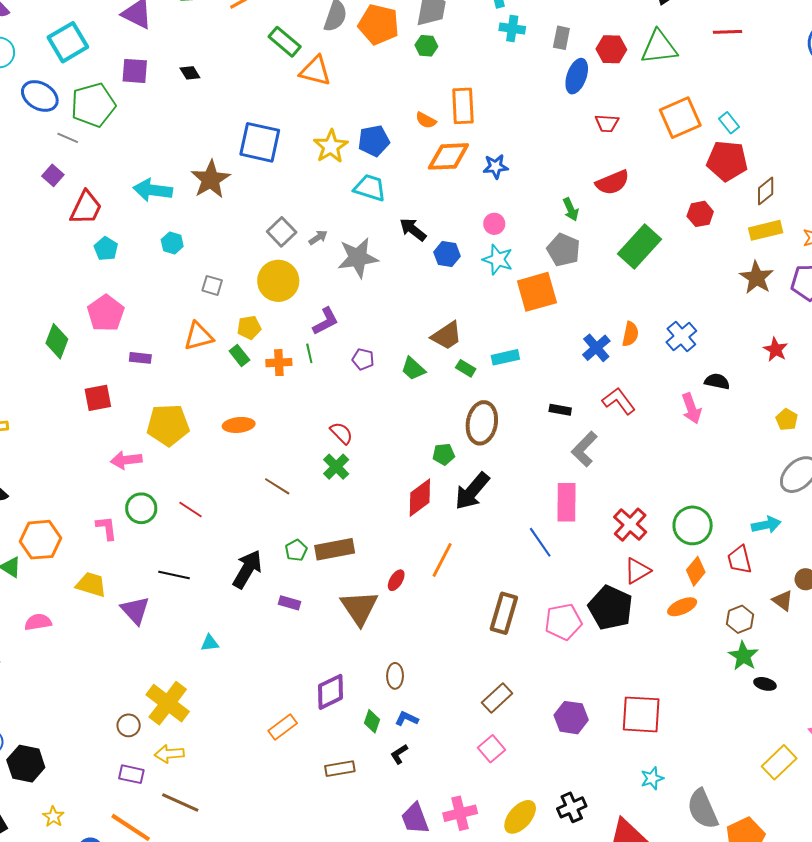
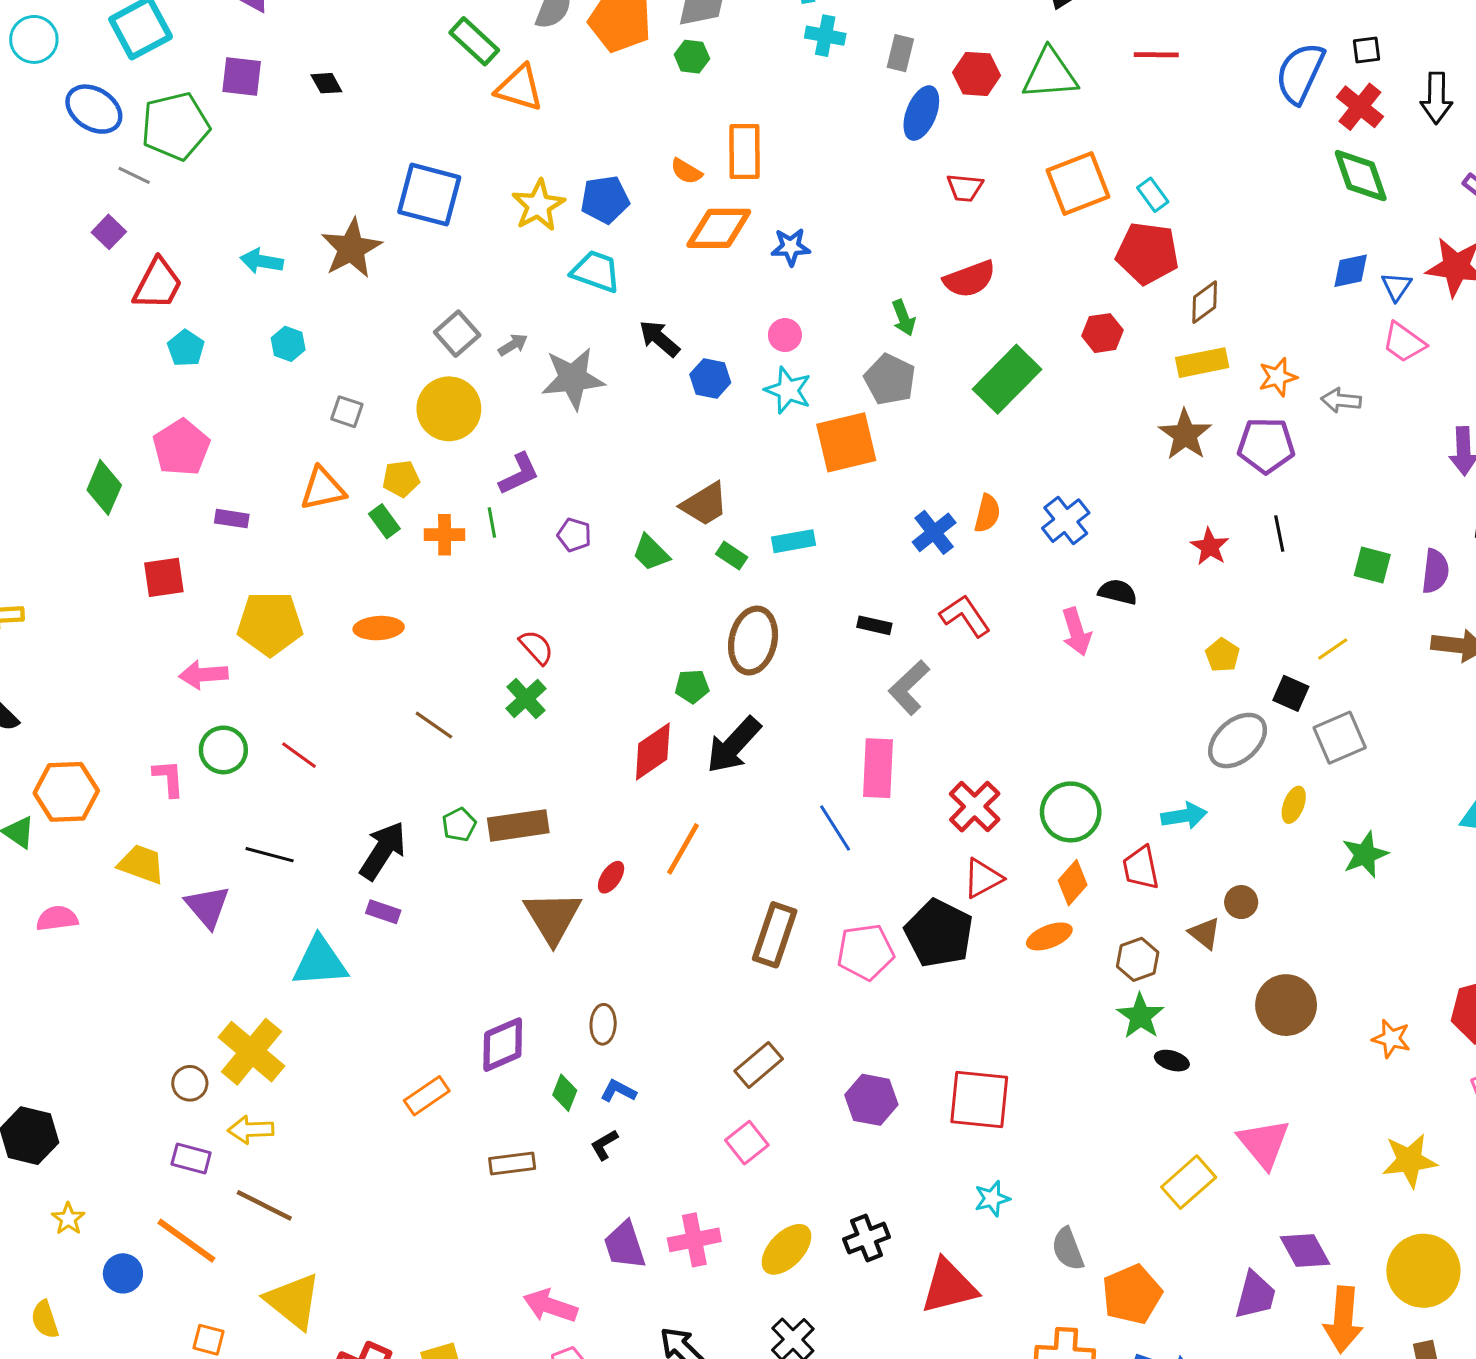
cyan arrow: (153, 190) -> (262, 261), size x0.7
purple rectangle: (289, 603) -> (383, 912), moved
cyan triangle: (210, 643) -> (320, 962), size x2.0
gray semicircle: (703, 809) -> (1068, 1249), size x0.7

